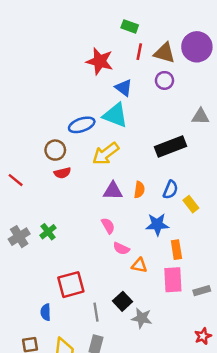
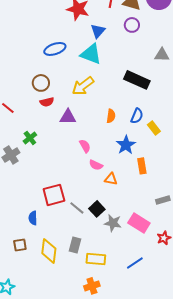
blue triangle: (124, 88) -> (98, 31), turned 35
blue ellipse: (82, 125) -> (55, 49), moved
black rectangle: (170, 146) -> (137, 80), turned 45
purple triangle: (113, 191) -> (68, 117), moved
blue star: (157, 225) -> (126, 145), turned -30
green cross: (48, 232) -> (30, 138), moved
pink rectangle: (173, 280) -> (139, 223), moved, turned -55
gray line: (96, 312) -> (77, 208), moved, turned -42

